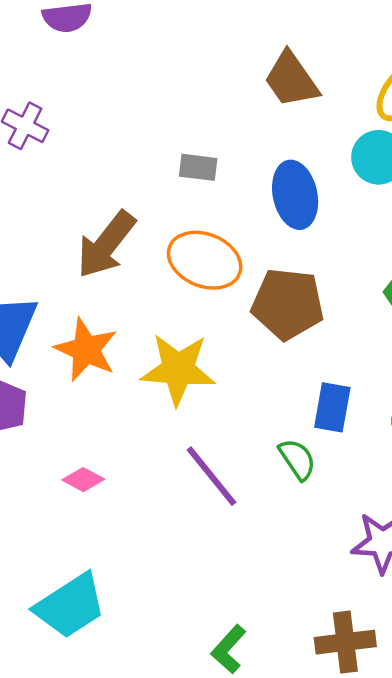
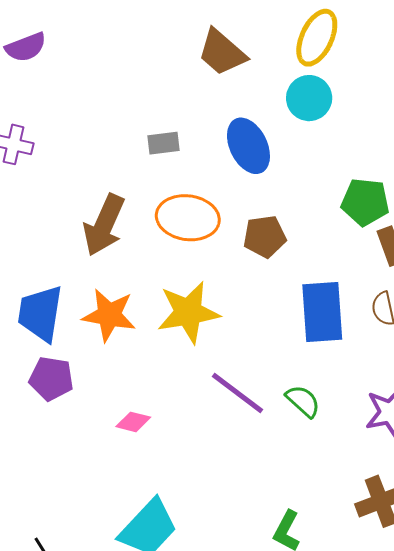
brown pentagon: (288, 304) -> (265, 237), size x0.7
blue rectangle: (332, 407) -> (322, 312), size x1.5
green semicircle: (297, 459) -> (303, 401), moved

